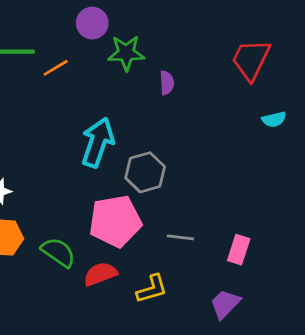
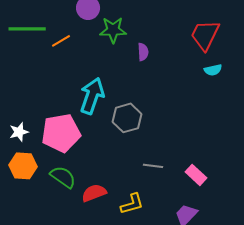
cyan semicircle: (274, 119) -> (213, 70), moved
pink pentagon: (115, 221) -> (61, 133), moved
pink rectangle: (239, 250) -> (196, 175), turned -65

